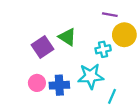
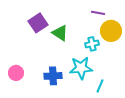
purple square: (43, 47) -> (38, 23), moved
pink circle: (37, 83) -> (16, 73), moved

